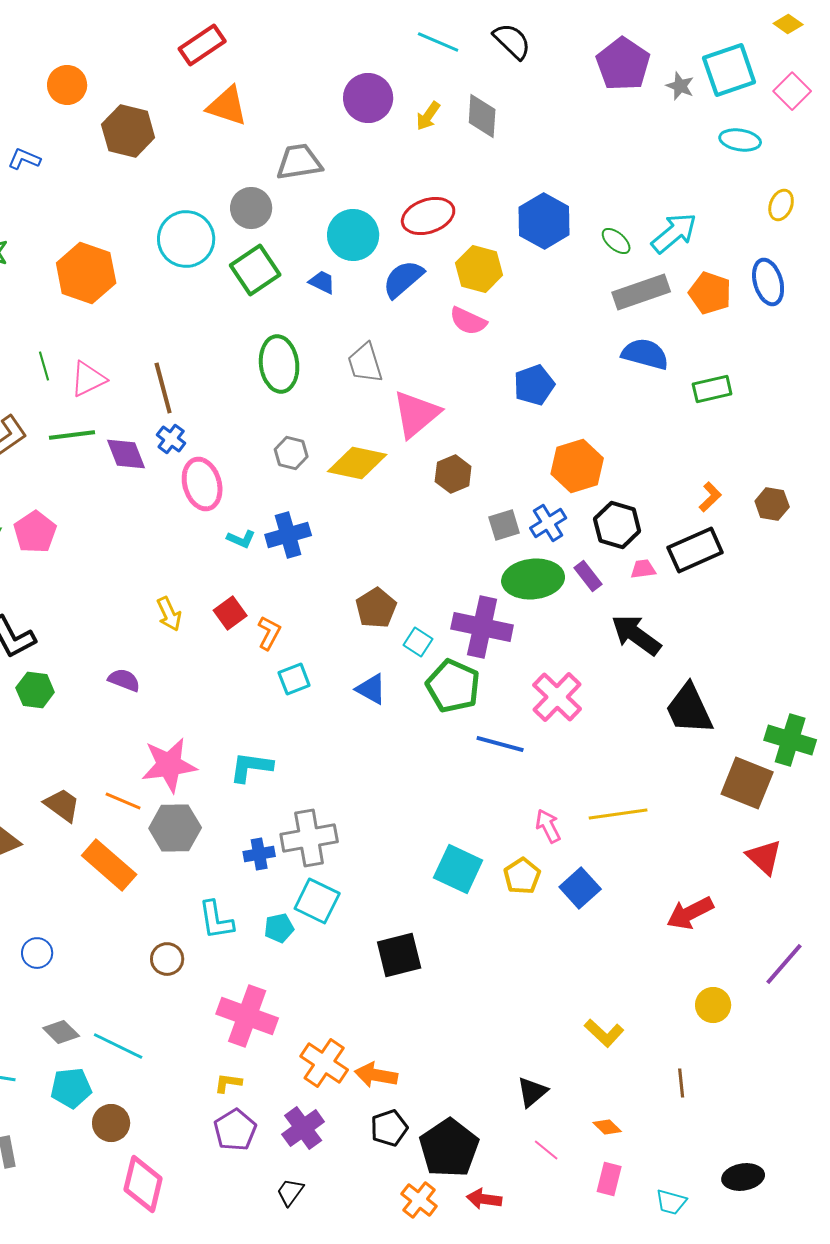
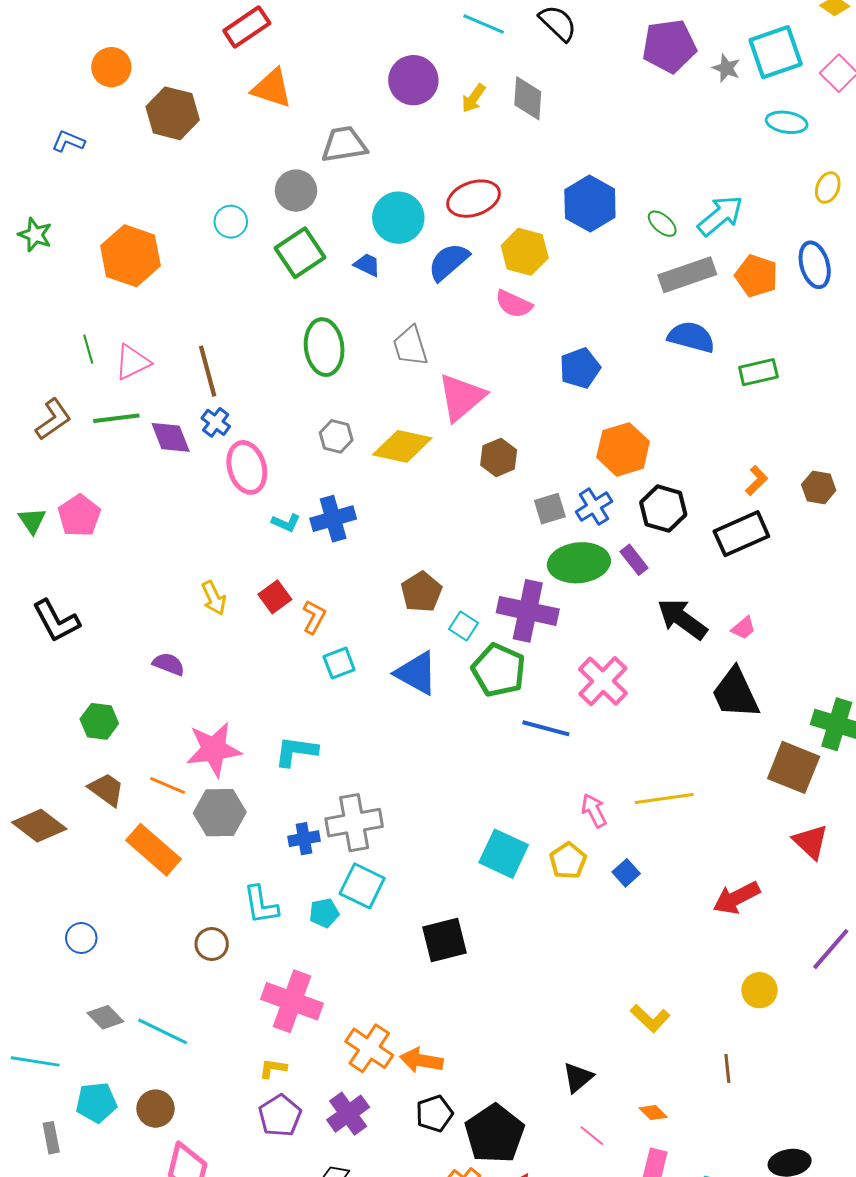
purple pentagon: (623, 64) -> (669, 46), turned 30
cyan circle: (186, 239) -> (231, 222), size x0.6
pink trapezoid: (643, 569) -> (743, 628), moved, turned 148
blue triangle: (371, 689) -> (416, 673), size x1.4
green hexagon: (35, 690) -> (99, 721), moved
blue square: (580, 888) -> (626, 873), size x0.7
cyan pentagon: (71, 1088) -> (96, 1103), moved

